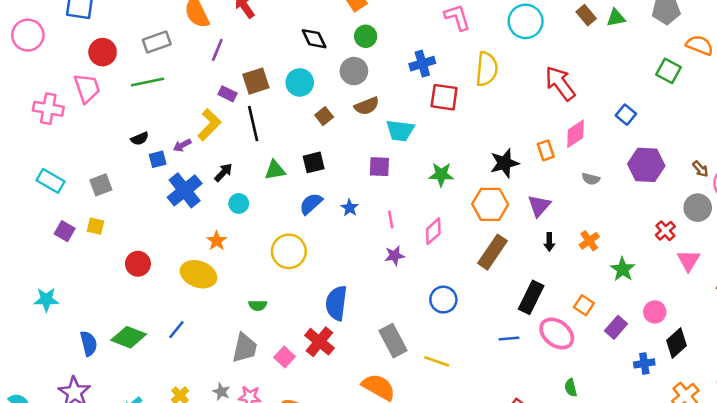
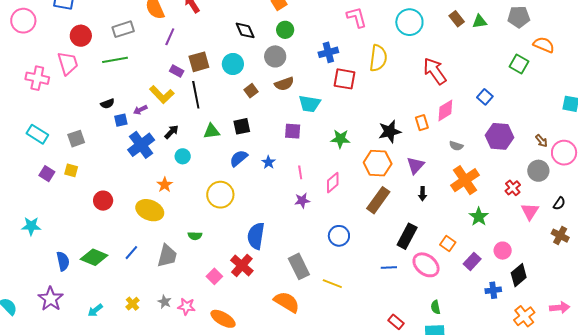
yellow L-shape: (209, 125) -> (162, 95), turned 90
orange cross: (589, 241) -> (465, 180), moved, size x1.8
gray trapezoid: (245, 348) -> (167, 256), moved

